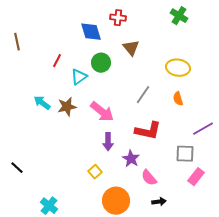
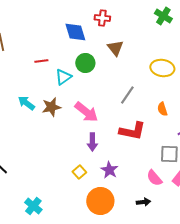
red line: (57, 61) -> (41, 61), turned 56
orange semicircle: (178, 99) -> (162, 109), moved
purple star: (131, 159) -> (109, 170), moved
pink semicircle: (149, 178) -> (154, 178), moved

